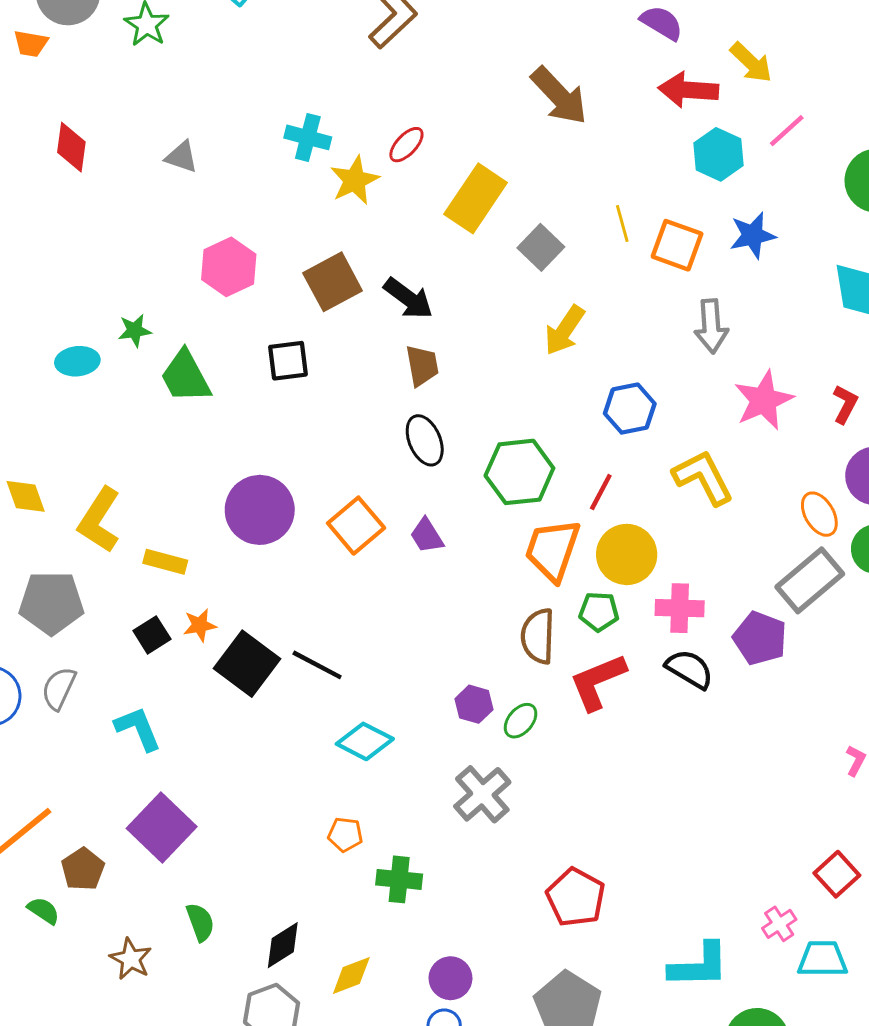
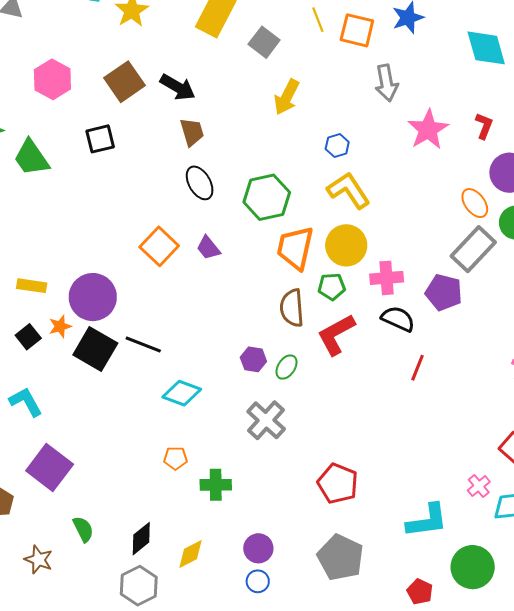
blue hexagon: (630, 409) -> (337, 145), size x0.7
yellow L-shape: (703, 477) -> (349, 190), moved
red line: (601, 492) -> (418, 368), moved
purple circle: (260, 510) -> (93, 297), moved

